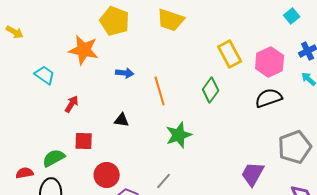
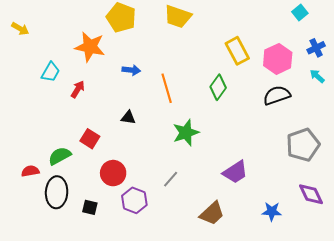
cyan trapezoid: (45, 75) -> (50, 72), turned 85
red arrow: (72, 104) -> (78, 89), moved
red square: (84, 141) -> (90, 139), turned 30
purple trapezoid: (253, 174) -> (235, 172), moved, turned -152

